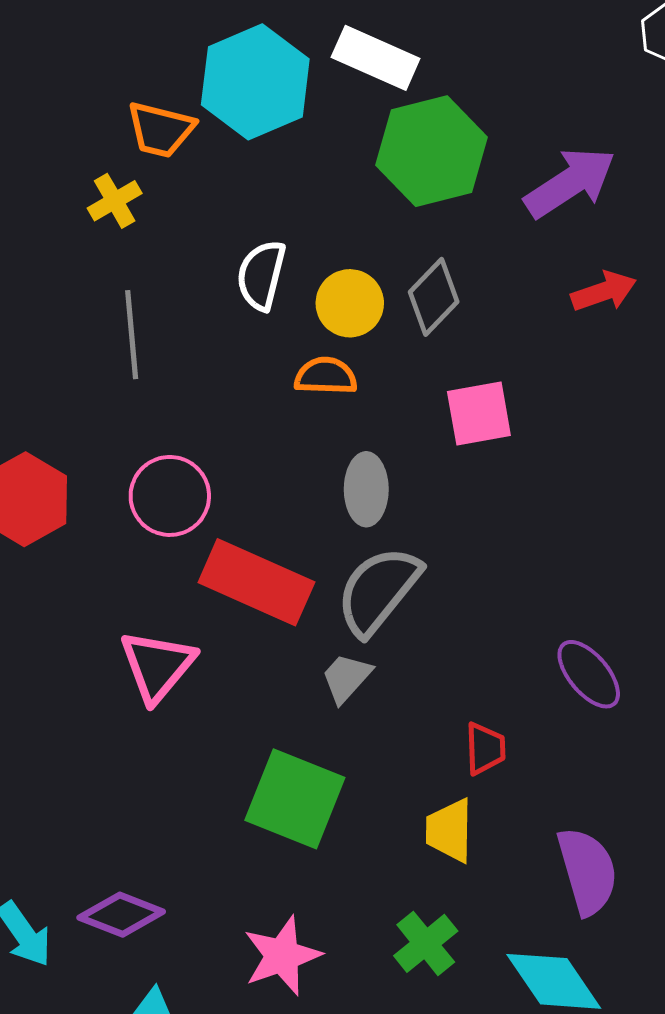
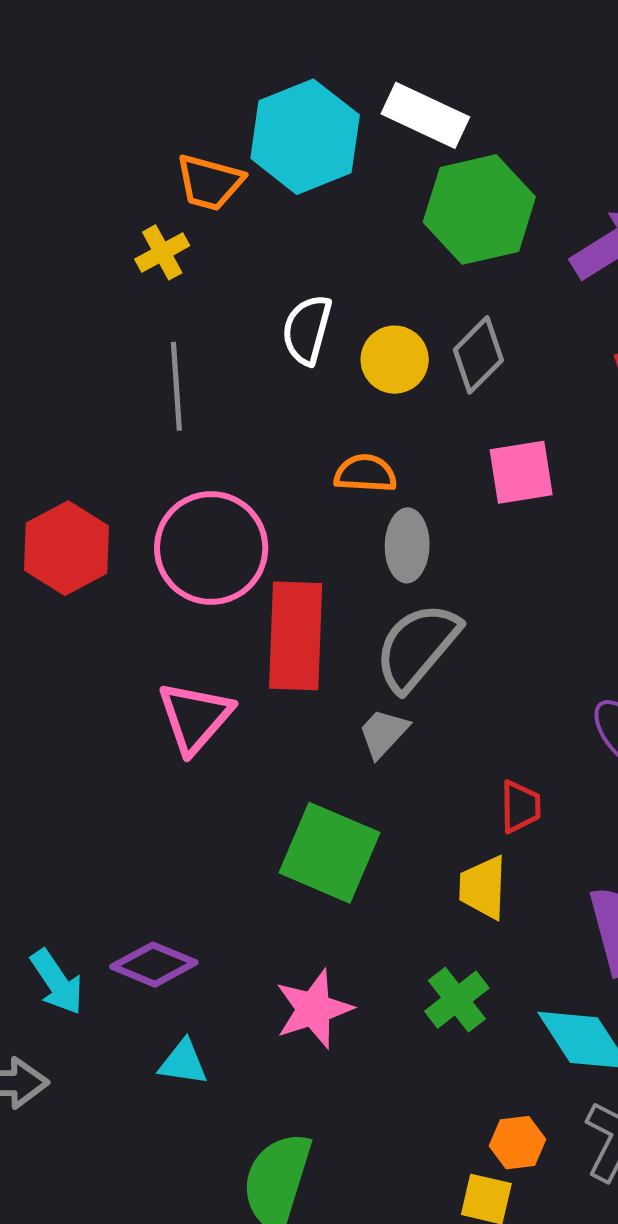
orange semicircle: (326, 376) -> (365, 473), moved
pink circle: (170, 496) -> (211, 548), size x1.4
red rectangle: (256, 582) -> (296, 636), turned 67

